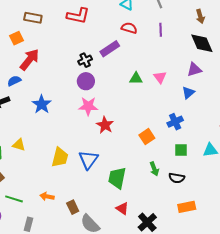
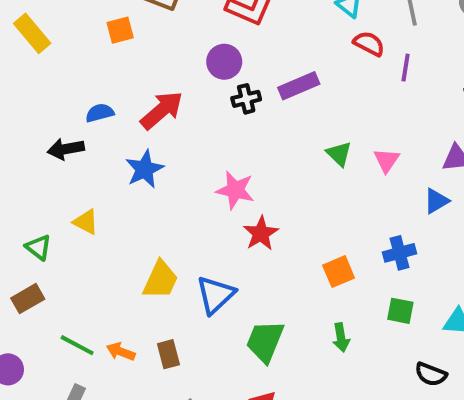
red semicircle: (129, 28) -> (369, 44), moved
red arrow: (29, 60) -> (162, 110), moved
green triangle: (136, 78) -> (339, 154), turned 32
purple circle: (86, 81) -> (224, 62), moved
yellow triangle: (19, 145) -> (86, 222), moved
black semicircle: (177, 178) -> (431, 374), moved
green line: (14, 199) -> (77, 345), moved
brown rectangle: (73, 207) -> (168, 354), moved

